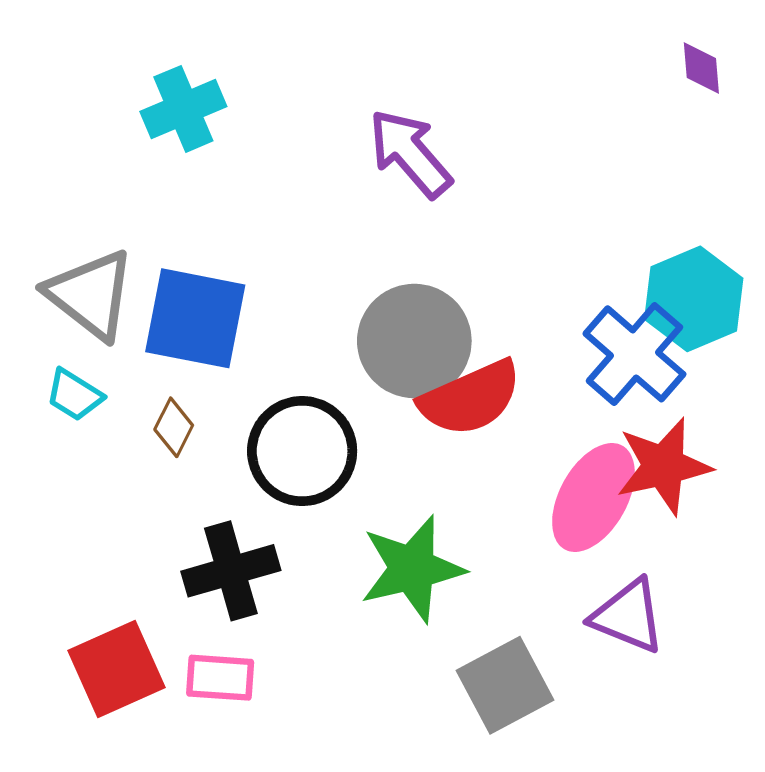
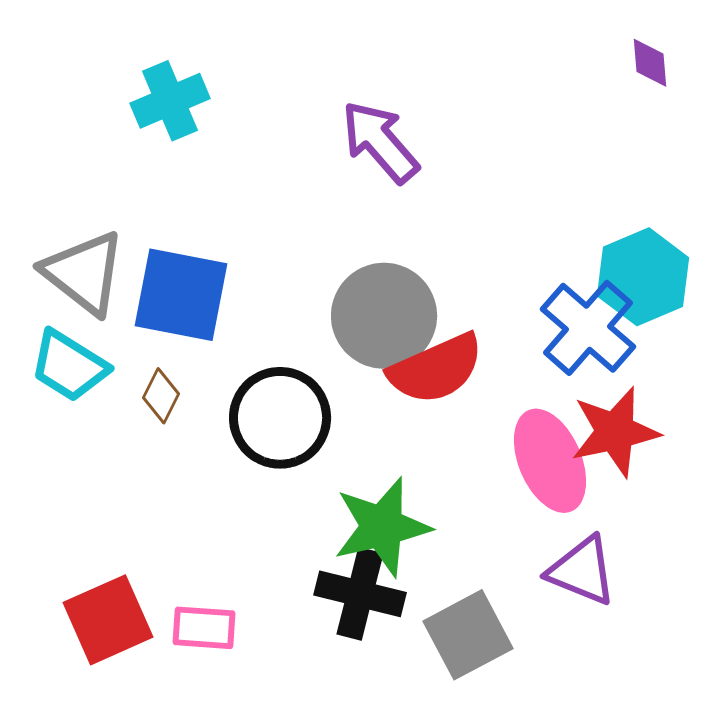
cyan trapezoid: (74, 395) -> (69, 366), size x1.5
pink ellipse: (593, 497) -> (550, 461), turned -52
black cross: (231, 571) -> (360, 594), moved, turned 30

